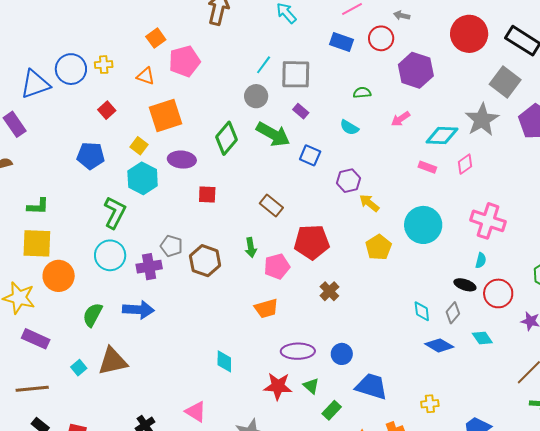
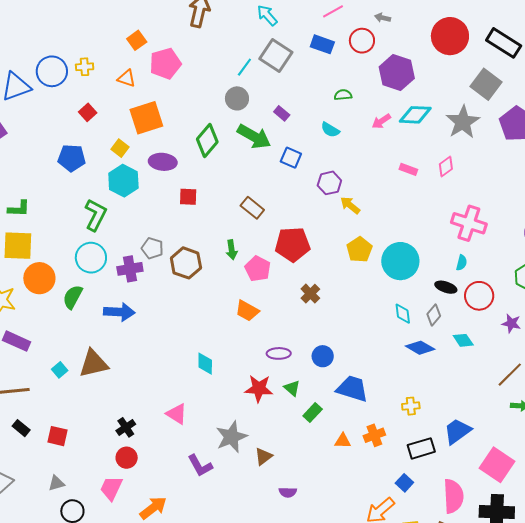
gray square: (296, 74) -> (276, 55), moved, turned 32
cyan diamond: (442, 135) -> (415, 115), moved
cyan circle: (423, 225) -> (400, 261), moved
pink pentagon: (277, 266) -> (258, 269), turned -30
orange trapezoid: (266, 309) -> (247, 311), turned 45
green semicircle: (93, 315) -> (73, 297), moved
purple ellipse: (298, 351) -> (279, 353), size x0.7

